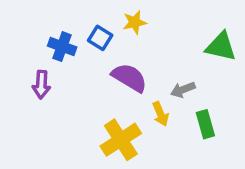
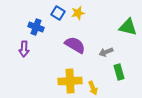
blue square: (100, 38) -> (58, 13), moved
yellow arrow: (160, 114) -> (93, 88), moved
yellow cross: (121, 140) -> (70, 81), turned 30

